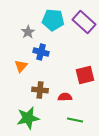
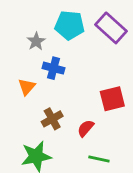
brown cross: (40, 90) -> (52, 119), turned -35
red semicircle: (65, 97) -> (86, 128), turned -48

